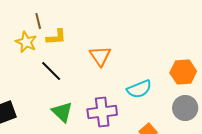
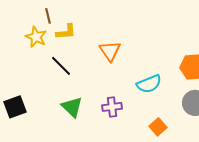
purple cross: (102, 112) -> (112, 107), size x0.7

